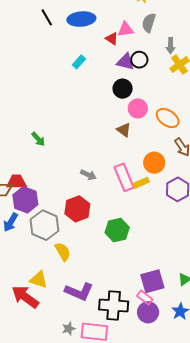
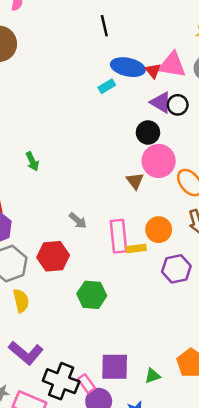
black line: (47, 17) -> (104, 26), moved
blue ellipse: (81, 19) -> (128, 67), moved
pink triangle: (126, 29) -> (172, 65), size x1.4
pink circle: (138, 108) -> (159, 161), size x1.4
pink rectangle: (145, 298) -> (86, 384), moved

